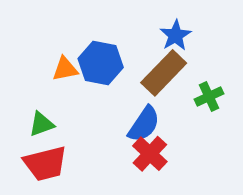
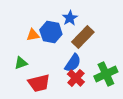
blue star: (176, 35) -> (70, 18), moved
green cross: (209, 97) -> (106, 74), moved, size x1.6
red trapezoid: (45, 164) -> (39, 83), moved

